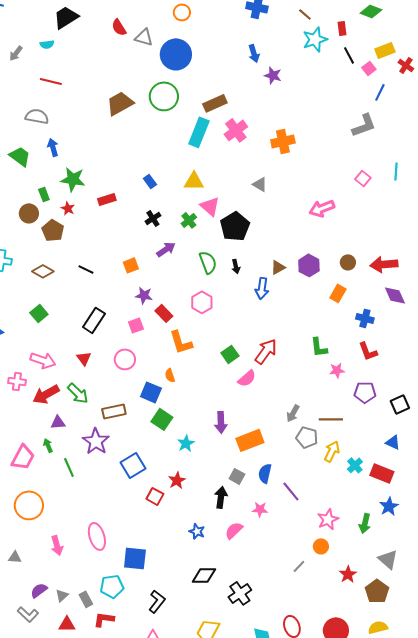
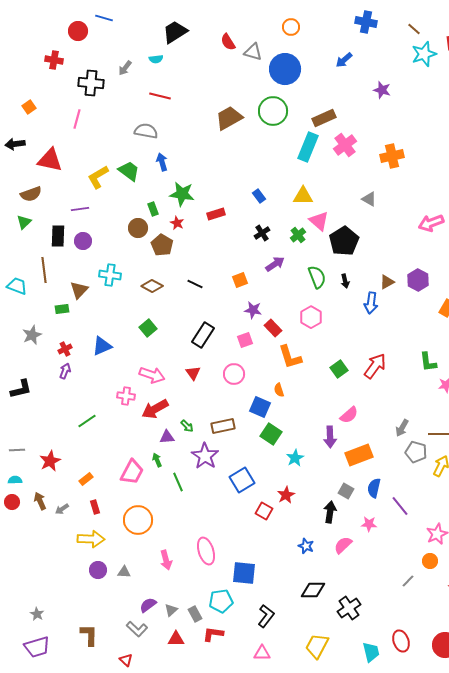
blue arrow: (254, 53) -> (344, 60), moved, turned 66
pink semicircle: (247, 378) -> (349, 415), moved
green arrow: (78, 393) -> (187, 426), moved, size x0.6

